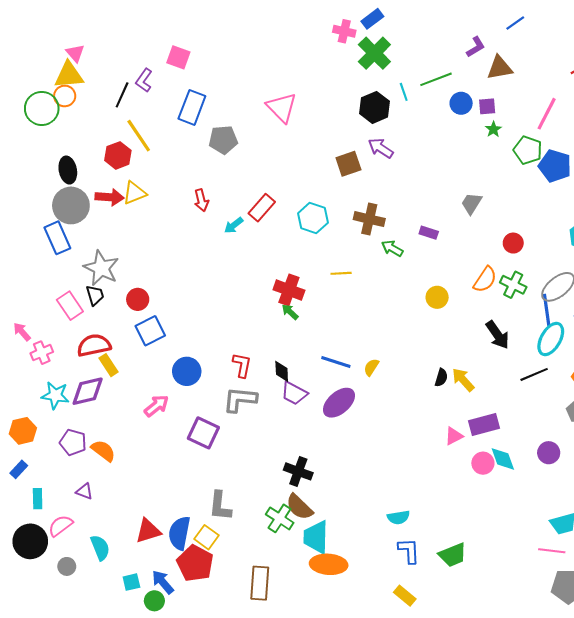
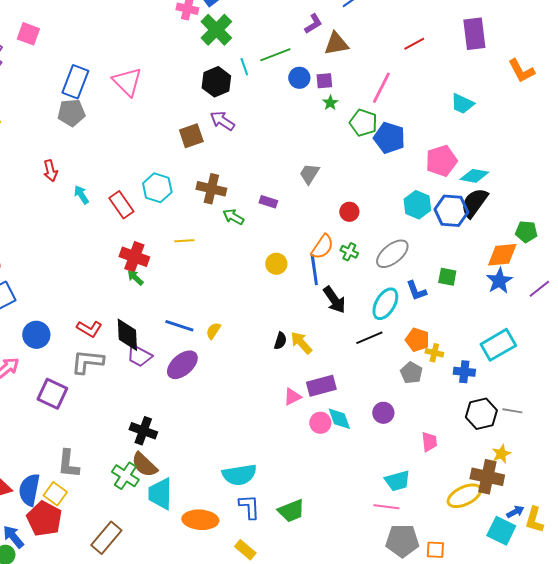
blue rectangle: (192, 107) -> (75, 82), moved
red rectangle: (262, 208) -> (121, 205), moved, turned -76
cyan arrow: (234, 225) -> (81, 195), turned 96
green cross: (513, 285) -> (349, 252), size x0.7
blue line: (547, 310) -> (314, 270), moved
red L-shape: (242, 365) -> (89, 329), turned 110
black diamond: (282, 371) -> (127, 335), size x1.6
cyan semicircle: (398, 517) -> (239, 475), size x1.6
orange ellipse: (329, 564) -> (200, 520), moved
brown rectangle: (260, 583) -> (106, 538), turned 36

